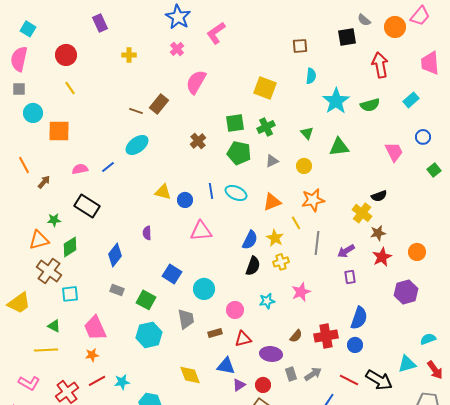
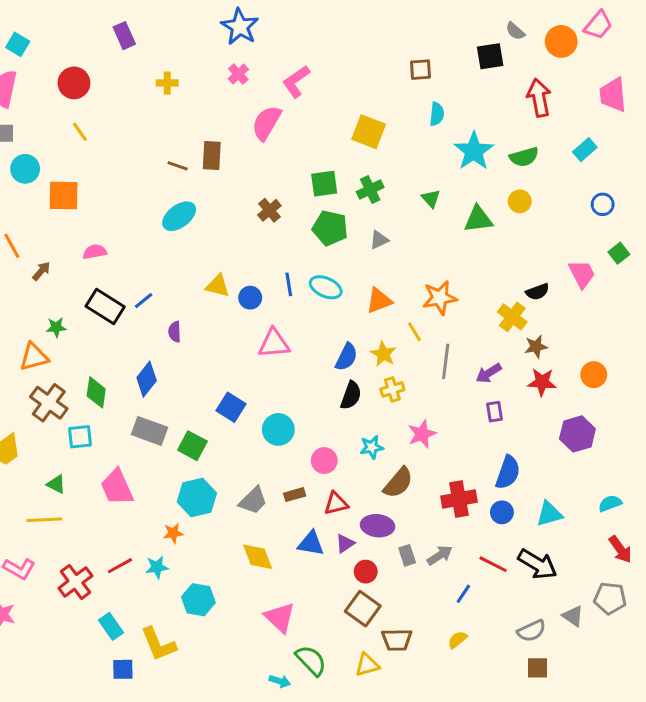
pink L-shape: (216, 33) -> (296, 81), moved
brown rectangle: (159, 104) -> (212, 155), turned -36
pink trapezoid: (394, 152) -> (582, 274), moved
yellow circle: (304, 166) -> (520, 201), moved
blue line: (108, 167) -> (144, 301), moved
purple semicircle: (147, 233) -> (175, 332), moved
green diamond: (70, 247) -> (96, 392), moved, turned -50
red star: (382, 257) -> (542, 382), turned 30
gray rectangle: (117, 290) -> (149, 431), size x1.6
gray trapezoid: (186, 319) -> (253, 501), moved, turned 55
brown semicircle: (296, 336) -> (398, 483), moved, size x1.6
orange star: (92, 355) -> (173, 533), moved
cyan triangle: (407, 364) -> (549, 514), moved
purple triangle: (239, 385) -> (345, 543), moved

